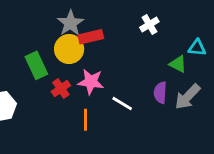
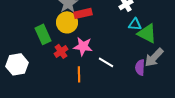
cyan triangle: (197, 48) -> (135, 24), moved
green triangle: (178, 64) -> (147, 33), size x1.5
purple semicircle: (160, 93) -> (140, 67), moved

